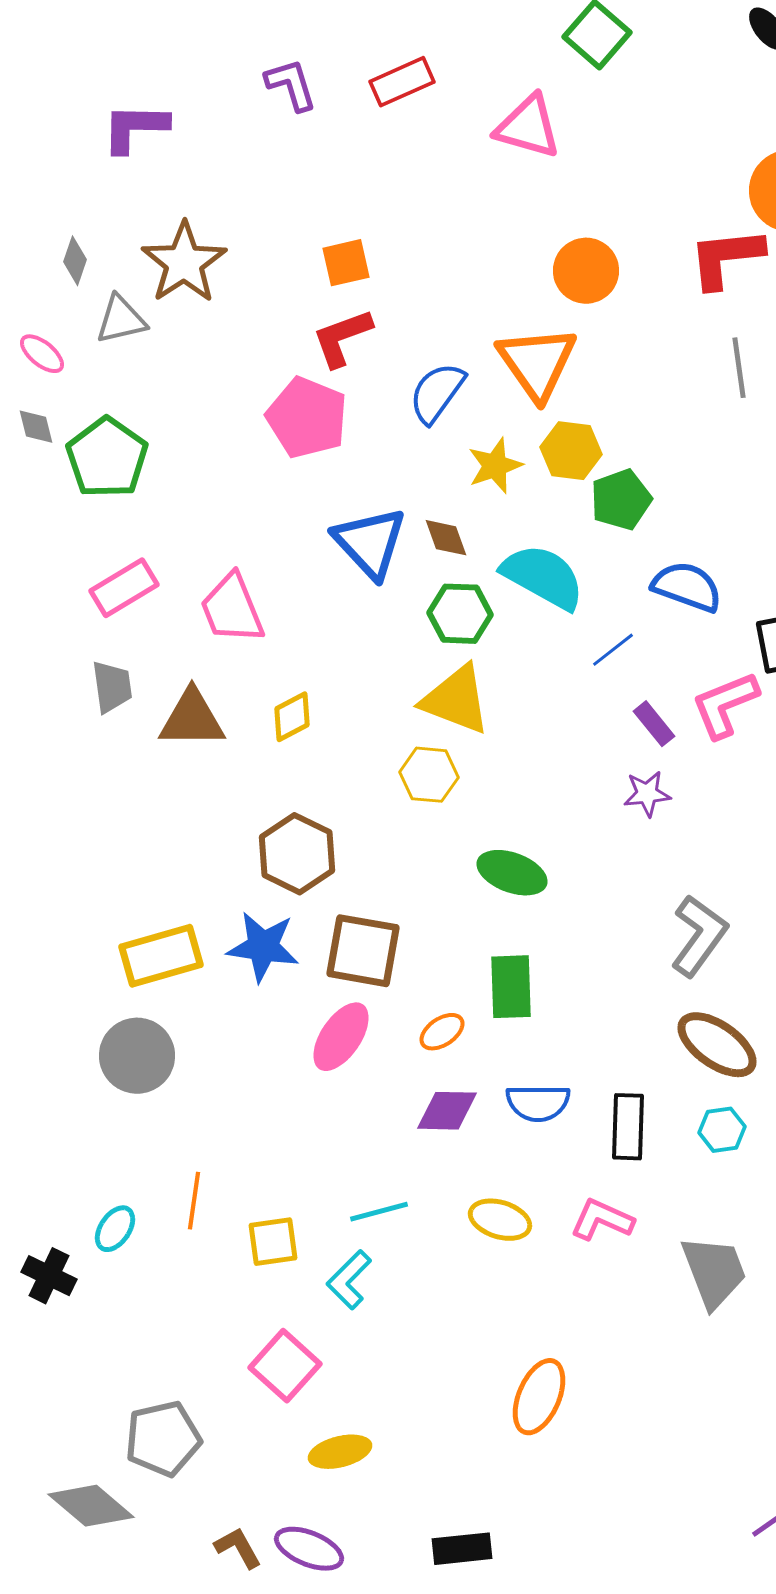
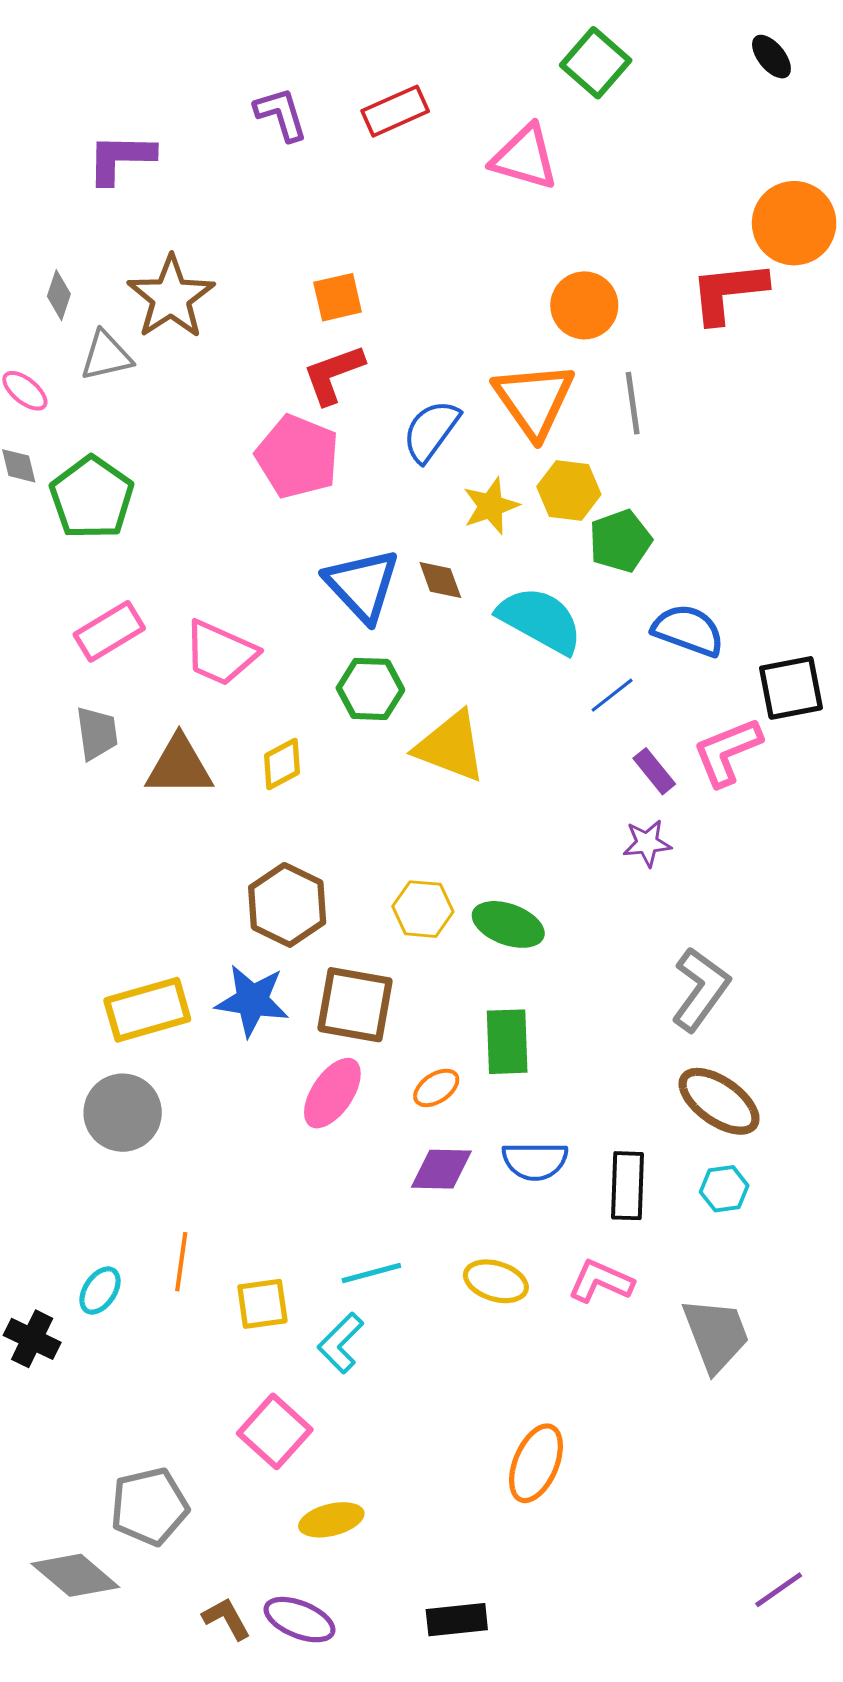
gray line: (739, 368) -> (633, 403), moved
pink trapezoid: (232, 609) -> (220, 653), turned -44
green hexagon: (460, 614) -> (370, 689), moved
yellow hexagon: (429, 775) -> (423, 909), moved

